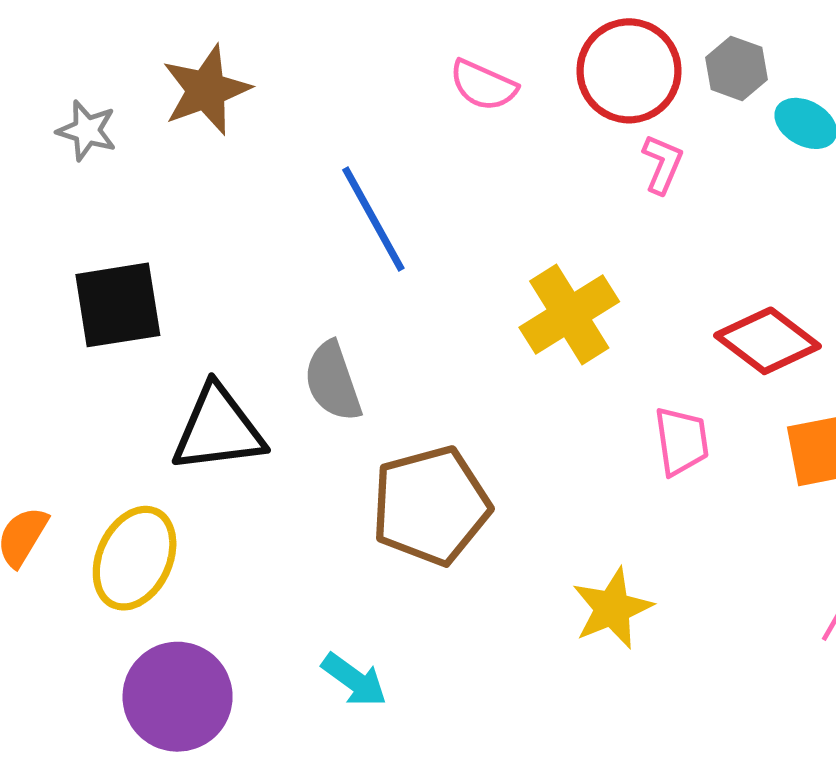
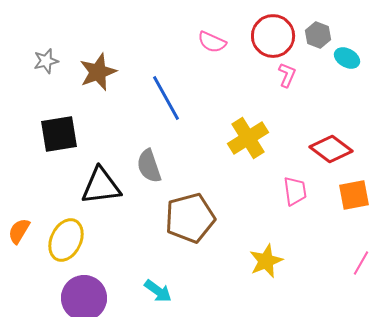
brown star: (206, 90) -> (98, 72), moved
gray star: (87, 131) -> (46, 61), turned -30

